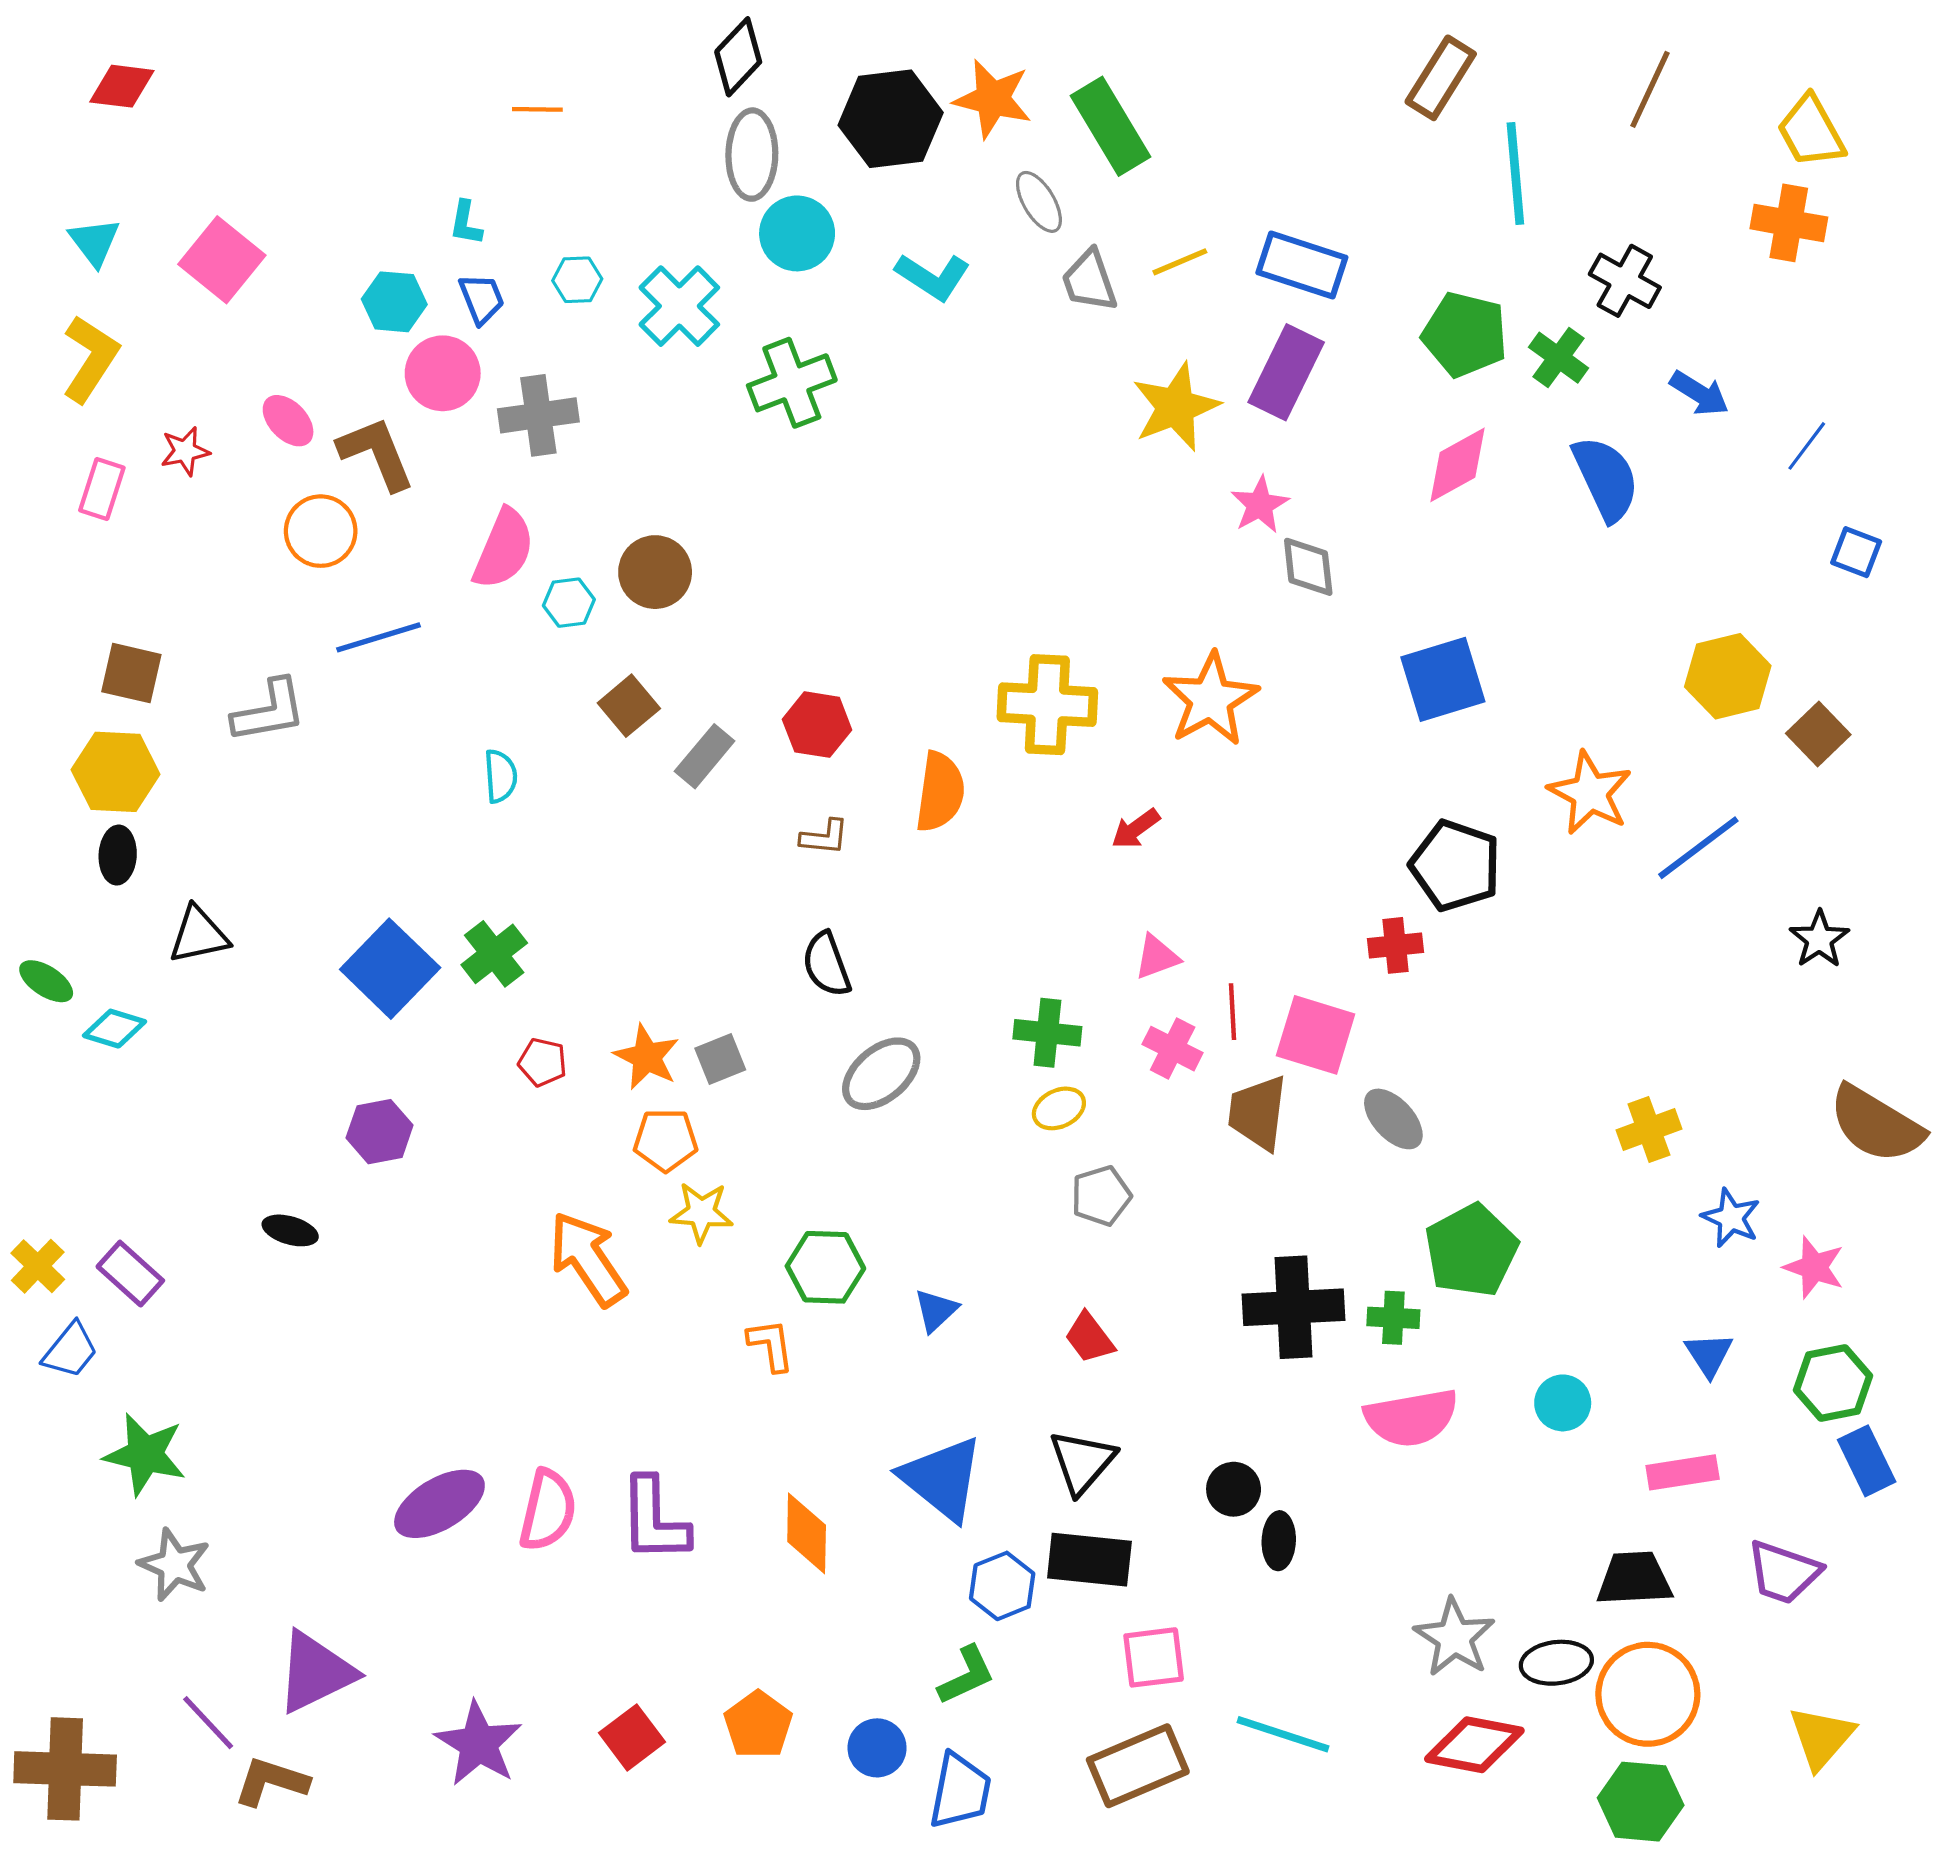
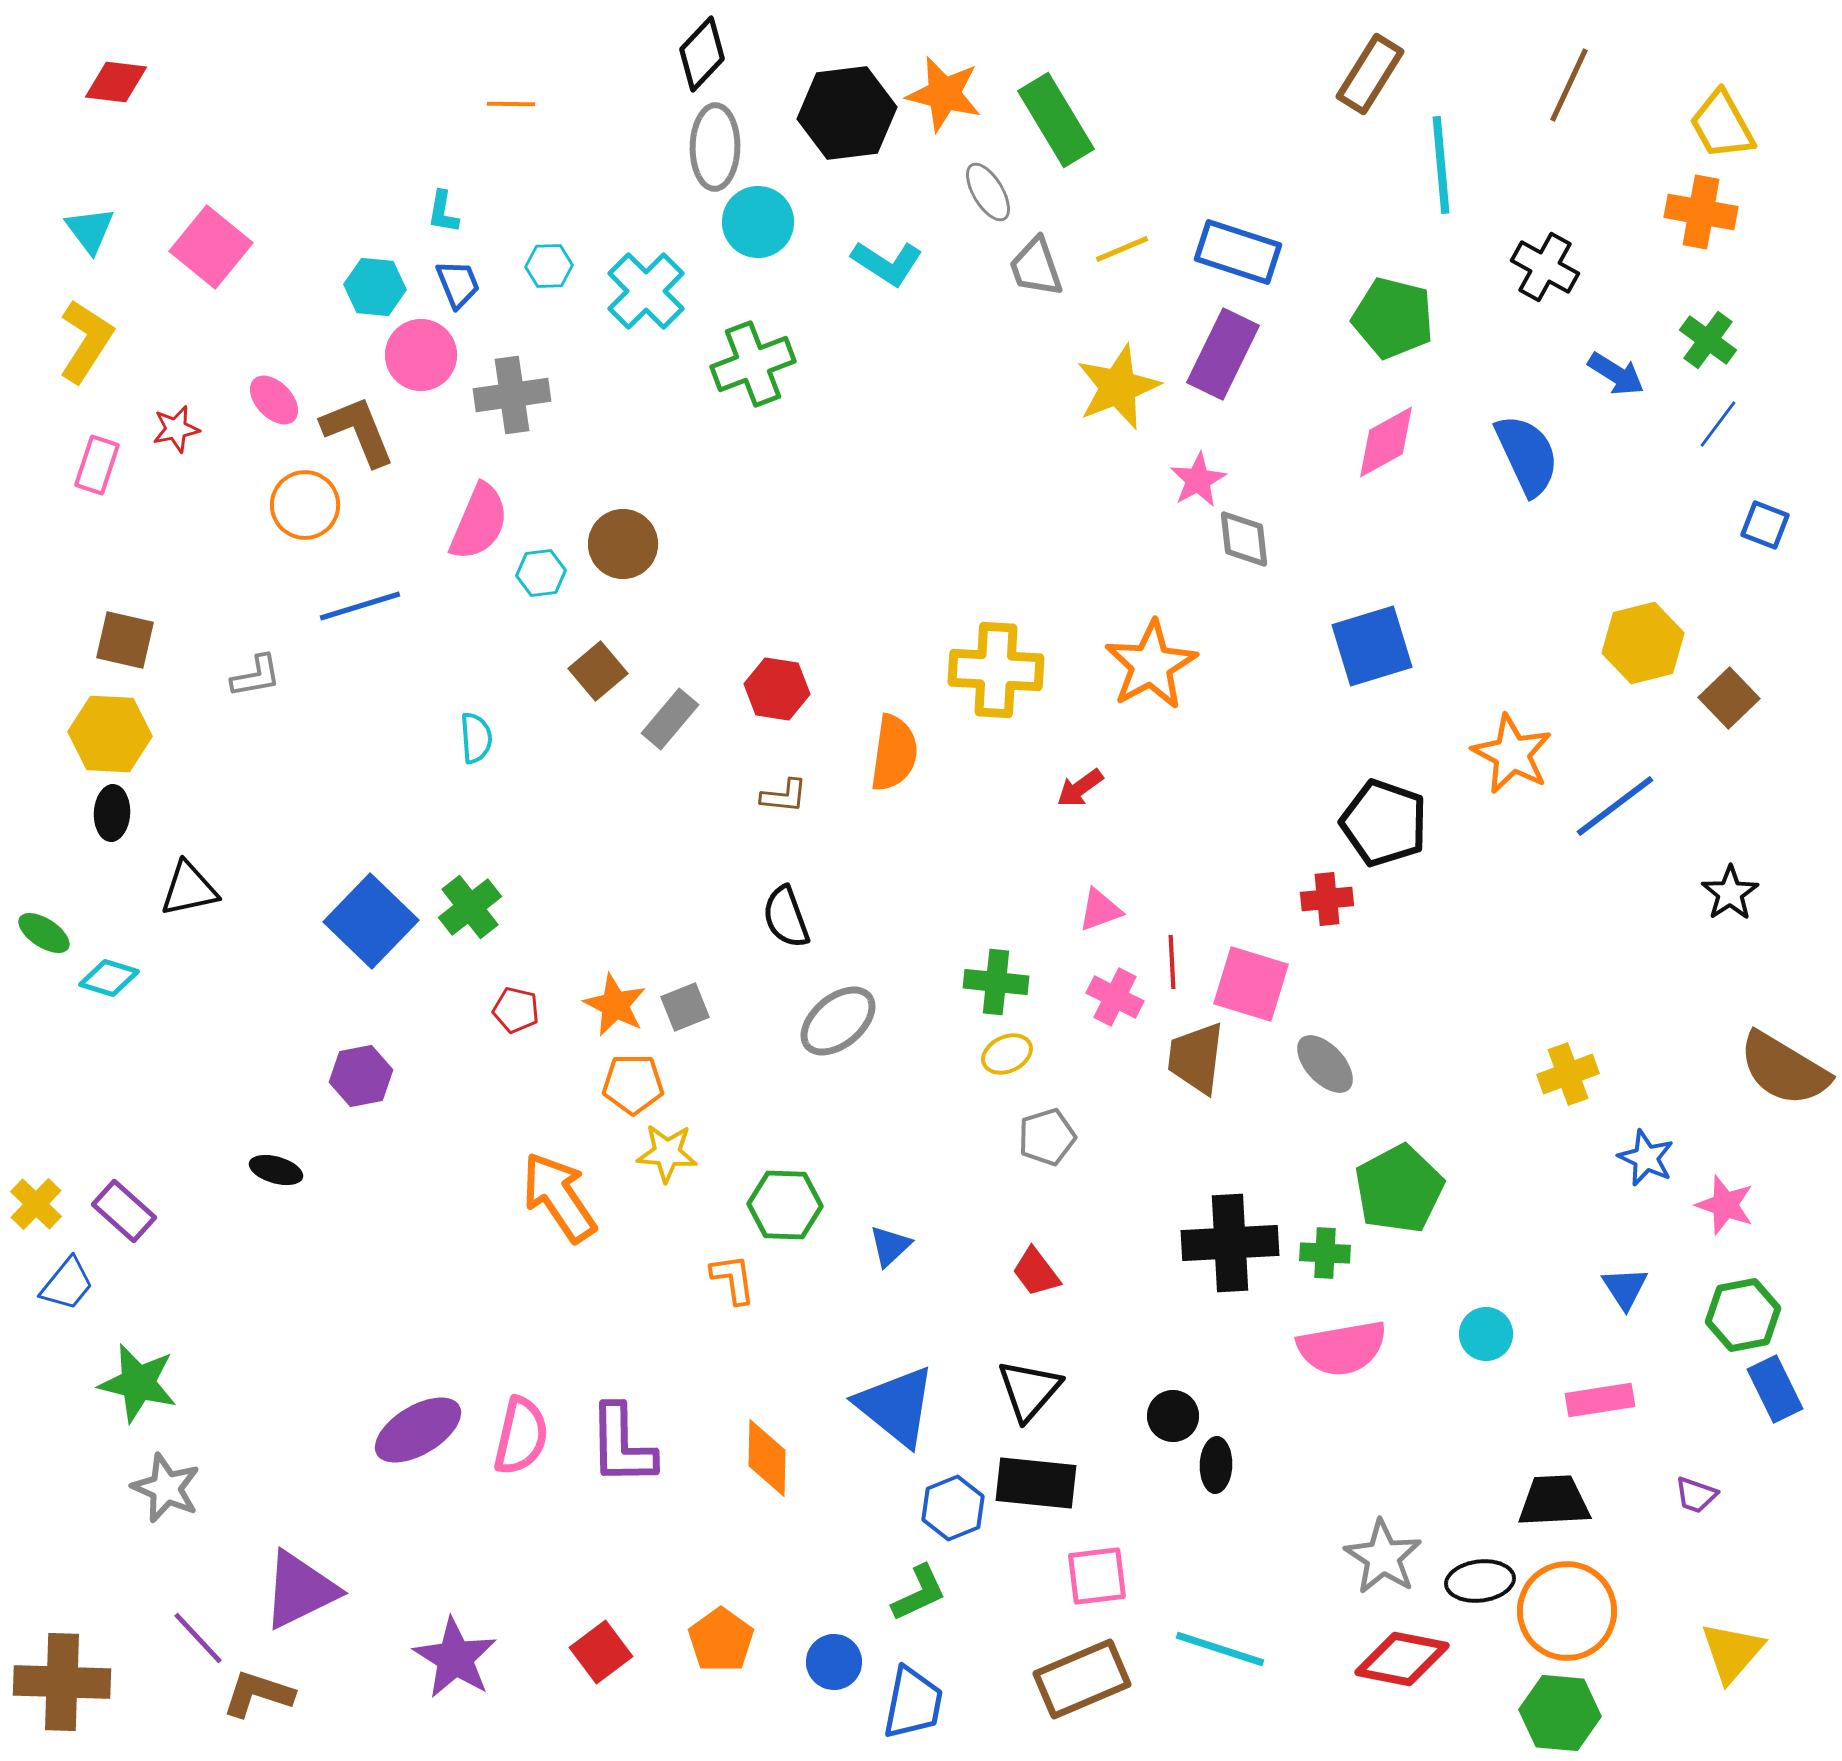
green cross: (1559, 358) -> (1708, 340), moved
gray L-shape: (269, 711) -> (256, 676), size x0.7
purple trapezoid: (1784, 1572) -> (1696, 1495), size x0.6

